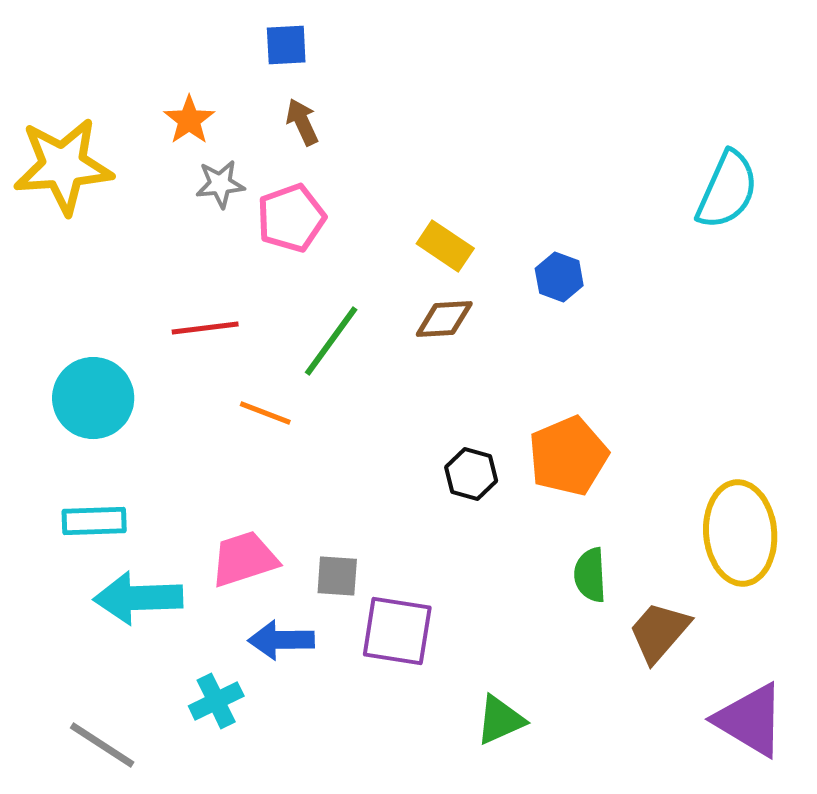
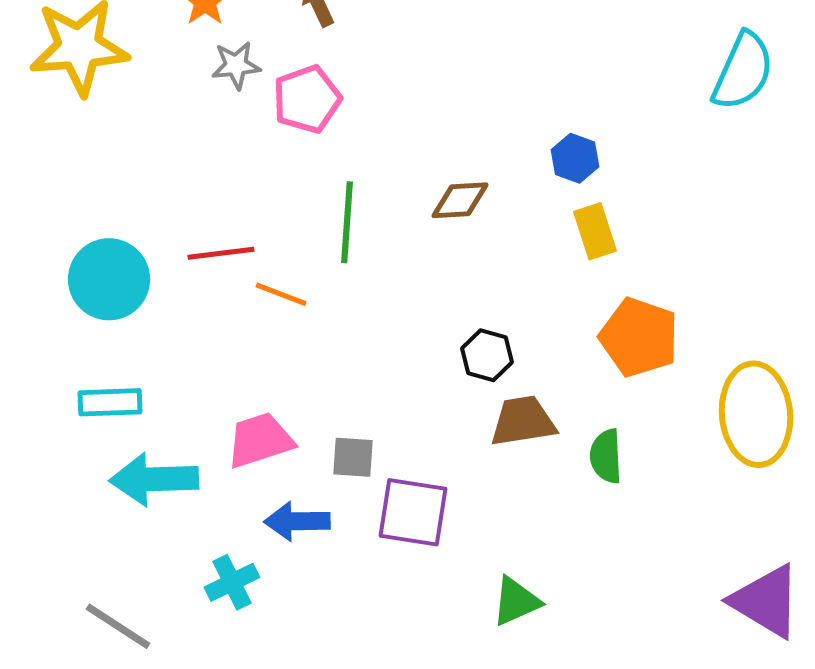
yellow rectangle: (445, 246) -> (595, 231), moved, turned 38
red line: (205, 328) -> (221, 253), moved
green line: (331, 341) -> (347, 222), turned -32
orange pentagon: (568, 456) -> (639, 337), moved, turned -30
brown trapezoid: (659, 632) -> (523, 421), moved, turned 40

